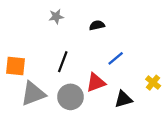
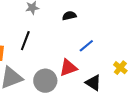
black line: (63, 62) -> (25, 41), moved
black triangle: (123, 99) -> (93, 83), turned 48

